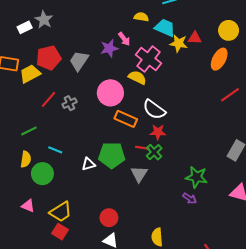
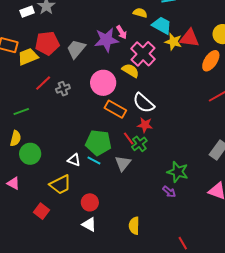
red triangle: (195, 38) -> (189, 38), size x1.5
purple star: (109, 48) -> (106, 40), size x1.4
red line: (142, 148) -> (129, 138), turned 40
cyan line: (55, 150) -> (94, 161), moved
white triangle: (88, 164) -> (74, 160), moved, turned 32
yellow trapezoid: (61, 212) -> (60, 185), moved

